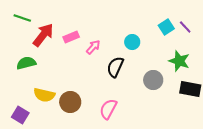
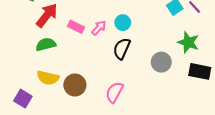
pink rectangle: (71, 37) -> (76, 27), moved, turned 49
cyan circle: (132, 42) -> (123, 23), moved
green semicircle: (26, 63) -> (46, 44), moved

